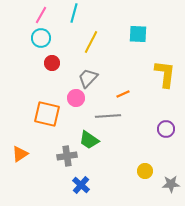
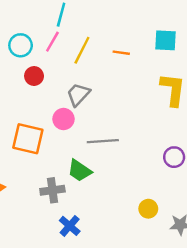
pink line: (41, 15) -> (52, 42), moved
cyan square: (138, 34) -> (165, 40), moved
orange line: (123, 94) -> (121, 53), moved, turned 32

